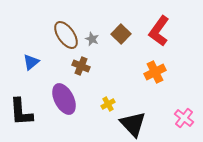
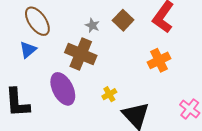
brown ellipse: (66, 35) -> (37, 21), moved
brown cross: (81, 66) -> (81, 54), size x1.6

